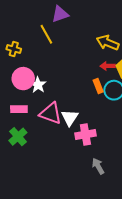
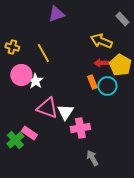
yellow line: (46, 34) -> (43, 53), moved
pink rectangle: (19, 109) -> (29, 133), moved, turned 35
green cross: (18, 137) -> (15, 140), moved

